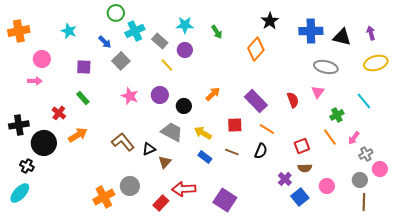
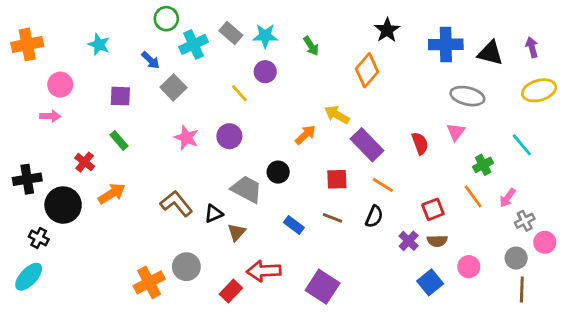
gray rectangle: (160, 41) -> (231, 33), moved
black circle: (184, 106) -> (278, 172), moved
yellow arrow: (203, 133) -> (337, 115), moved
purple cross: (285, 179) -> (409, 241), moved

